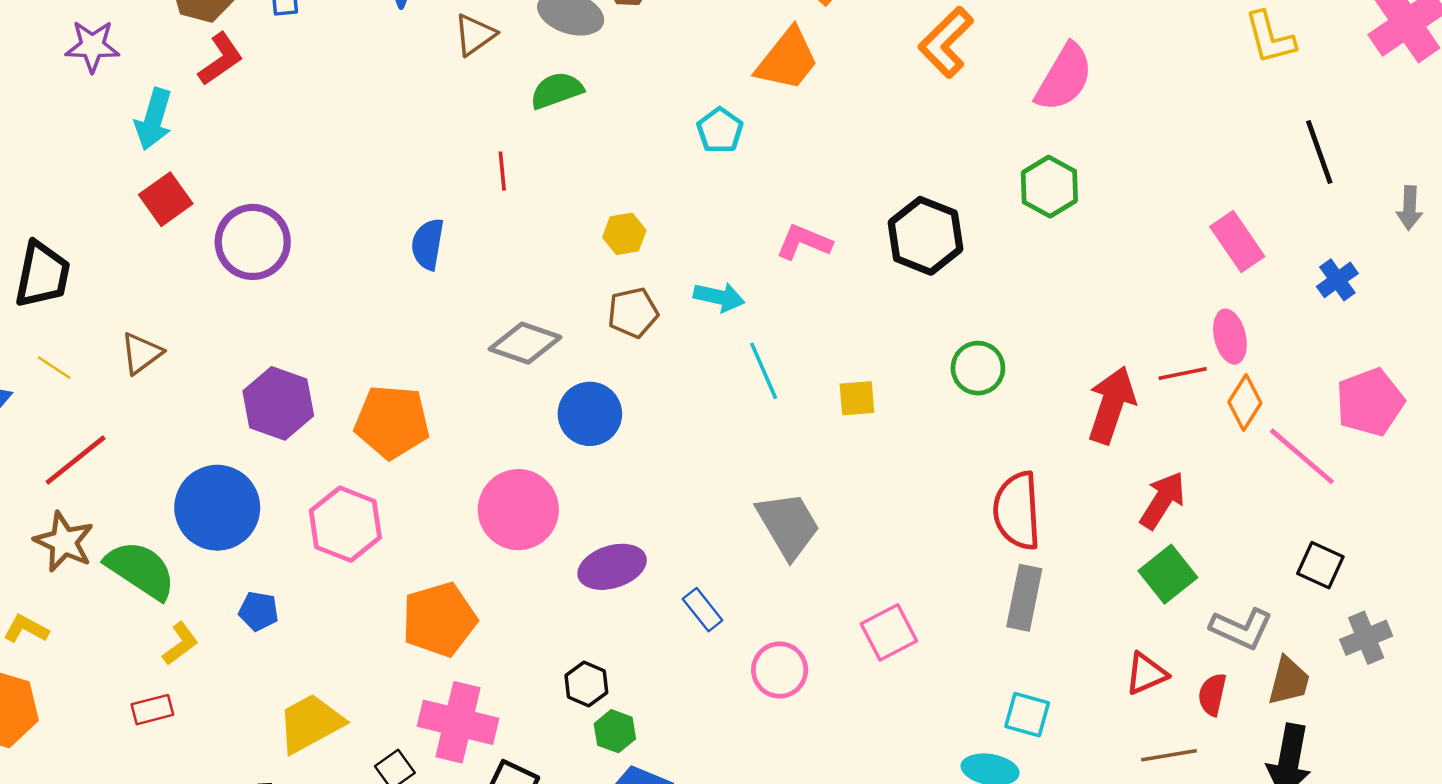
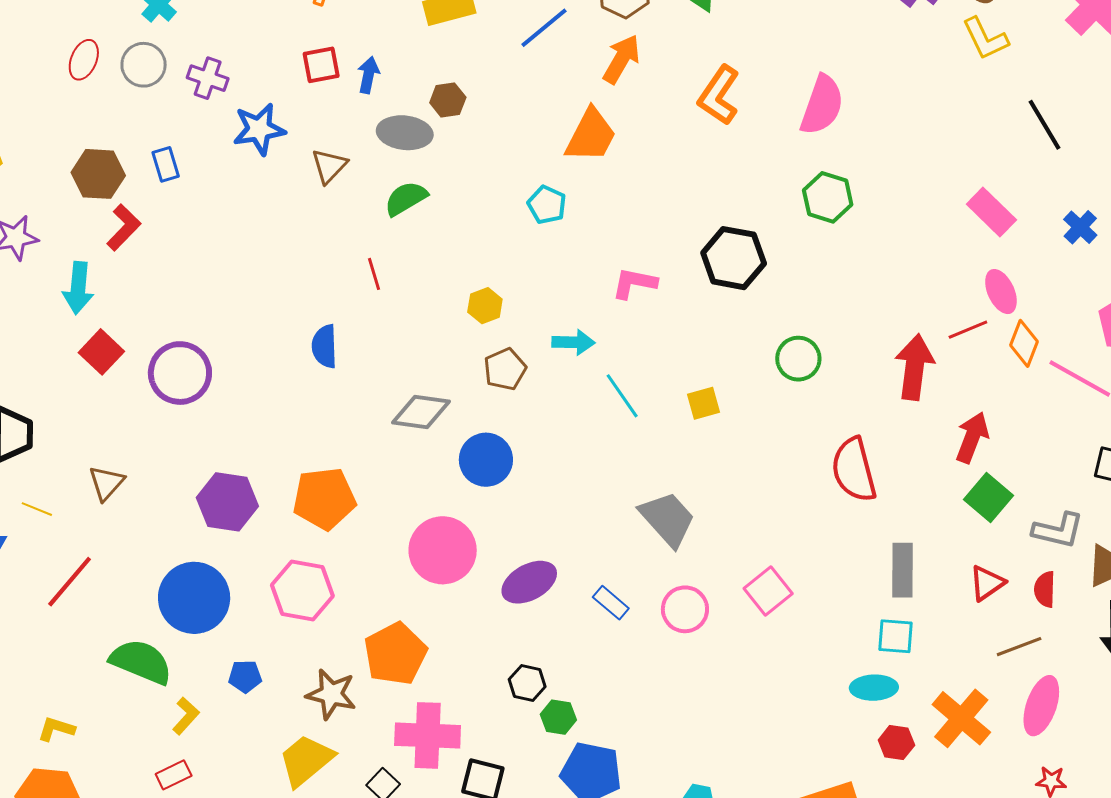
brown star: (64, 542) -> (331, 694), moved
gray rectangle: (1024, 598) -> (902, 570), moved
pink circle: (780, 670) -> (685, 609), moved

